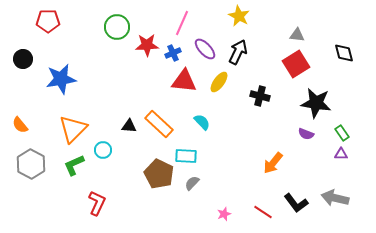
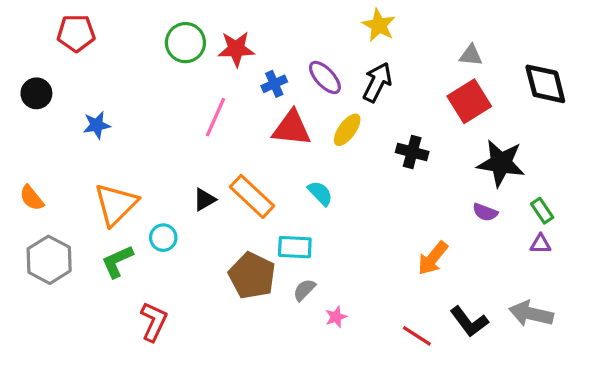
pink line: (182, 23) -> (216, 117), moved
red star: (147, 45) -> (236, 49), moved
black diamond: (344, 53) -> (545, 84), size x1.4
blue star: (61, 79) -> (97, 125), size x0.6
black triangle: (129, 126) -> (204, 200), turned -35
pink star: (224, 214) -> (336, 317), moved

